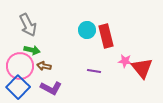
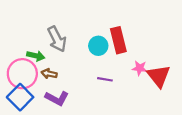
gray arrow: (28, 25) -> (57, 39), moved
cyan circle: (87, 30) -> (98, 46), moved

